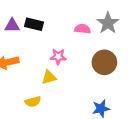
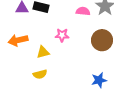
yellow triangle: (49, 77) -> (43, 52), moved

